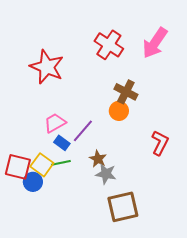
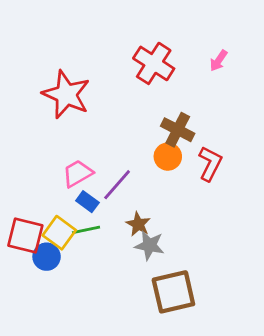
pink arrow: (155, 43) -> (219, 61), size x0.5
red L-shape: (160, 143) -> (210, 164), moved

